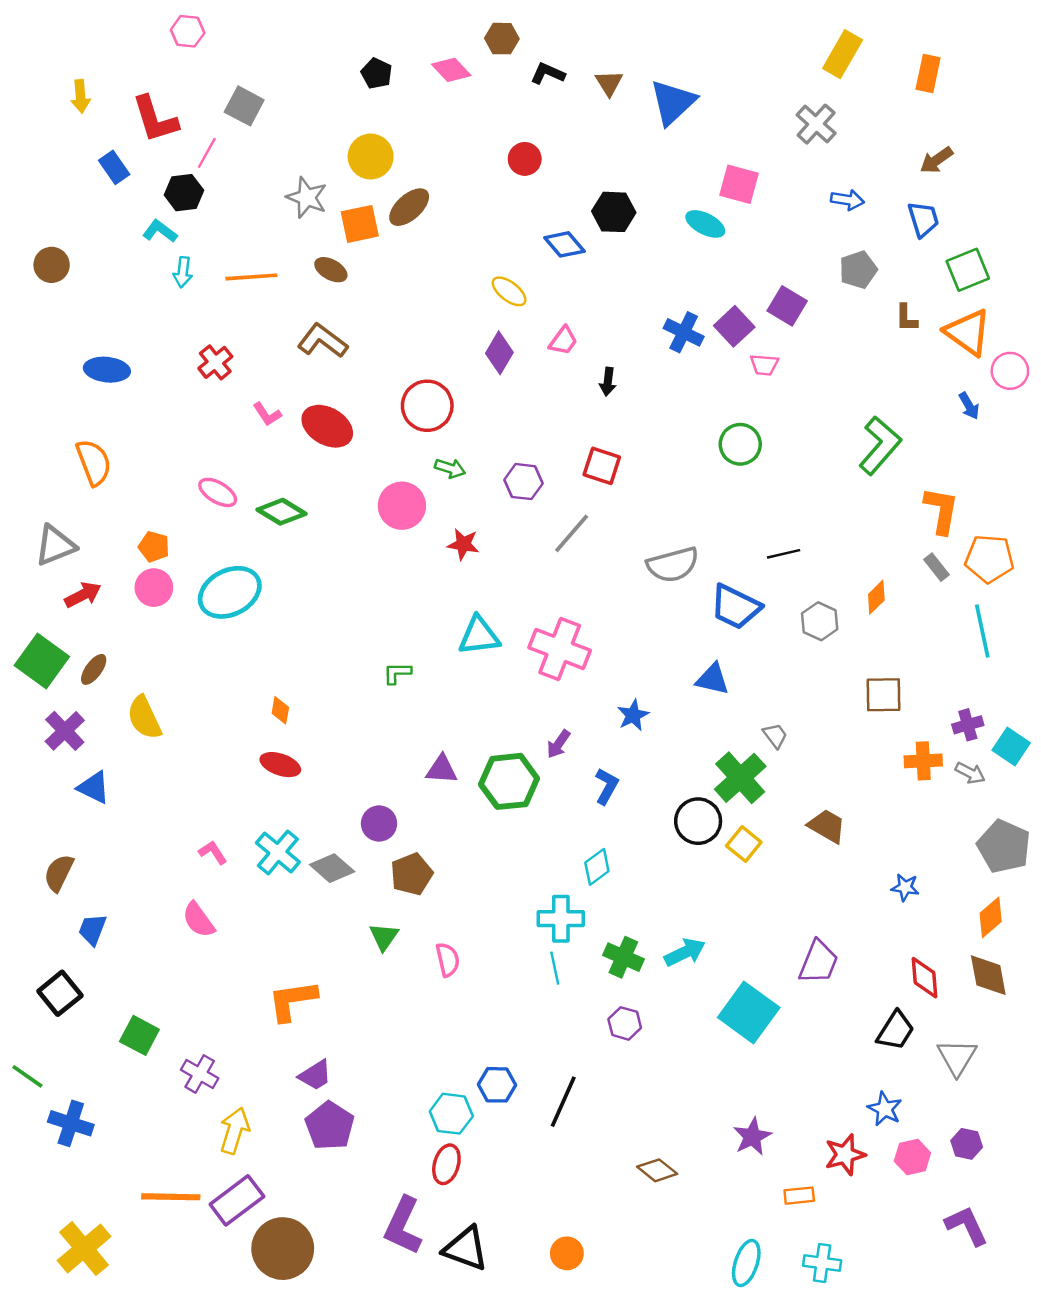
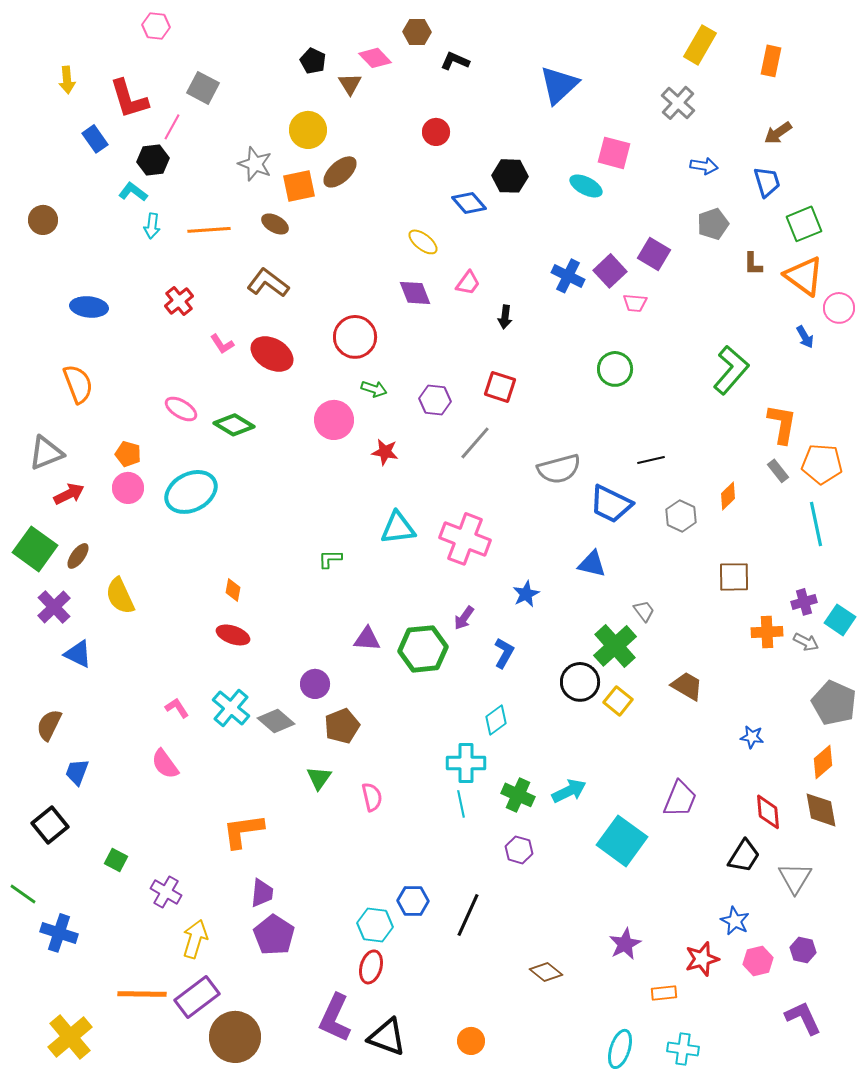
brown triangle: (609, 83) -> (350, 84), moved
purple diamond: (499, 353) -> (415, 293), turned -52
green square: (139, 1035) -> (116, 860), size x0.7
purple trapezoid: (315, 1075) -> (262, 893), turned -52

